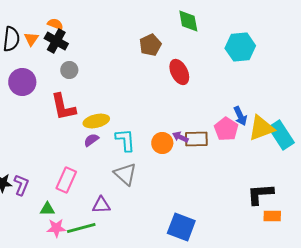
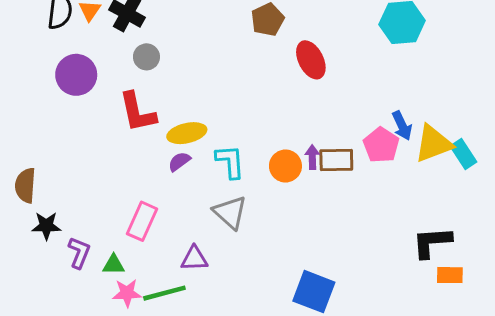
cyan rectangle: (281, 135) -> (463, 154), size x0.7
purple arrow: (180, 137) -> (312, 157), turned 63
purple L-shape: (21, 185) -> (79, 253), moved

